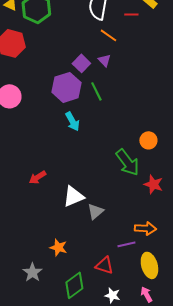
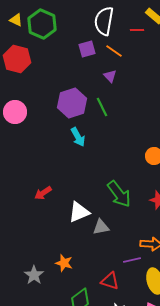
purple square: (81, 63) -> (87, 49), moved, turned 30
green arrow: (127, 162) -> (119, 194), moved
gray triangle: (95, 211) -> (101, 227), turned 30
gray star: (32, 272) -> (34, 275), moved

